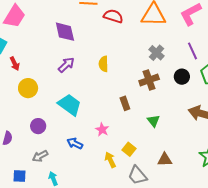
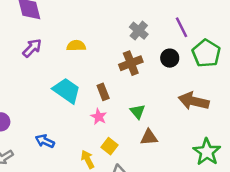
yellow semicircle: (103, 64) -> (76, 46), turned 91
cyan trapezoid: (70, 105) -> (67, 91), moved
pink star: (102, 130) -> (99, 117), moved
brown triangle: (165, 160) -> (149, 137), moved

